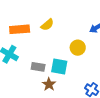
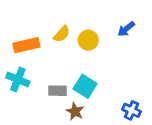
yellow circle: (78, 48) -> (88, 40), moved
cyan square: (59, 66) -> (85, 86), turned 30

